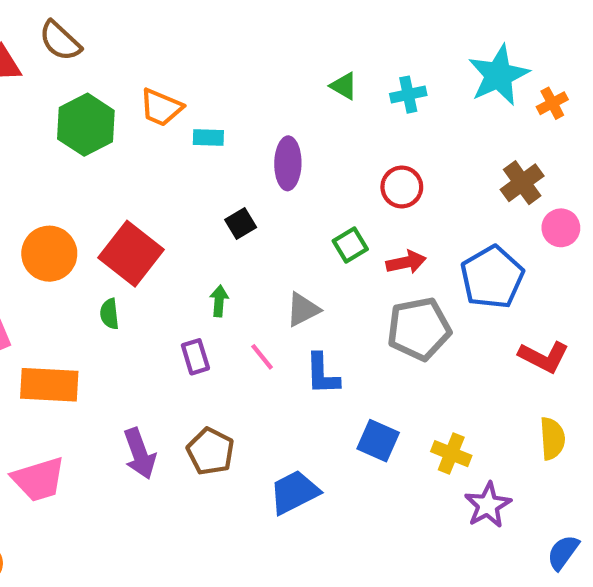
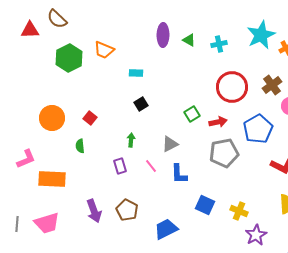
cyan rectangle: (208, 138) -> (136, 73), moved
purple ellipse: (288, 163) -> (163, 35), moved
red circle: (402, 187) -> (232, 87), moved, size x1.6
red square: (131, 254) -> (90, 118), size x0.5

